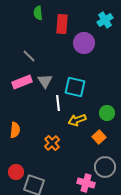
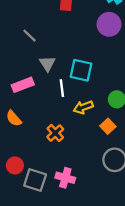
purple circle: (84, 43) -> (109, 24), moved
pink rectangle: (22, 82) -> (23, 85), moved
orange semicircle: (15, 130) -> (14, 118), turned 133
pink cross: (86, 183) -> (65, 178), moved

